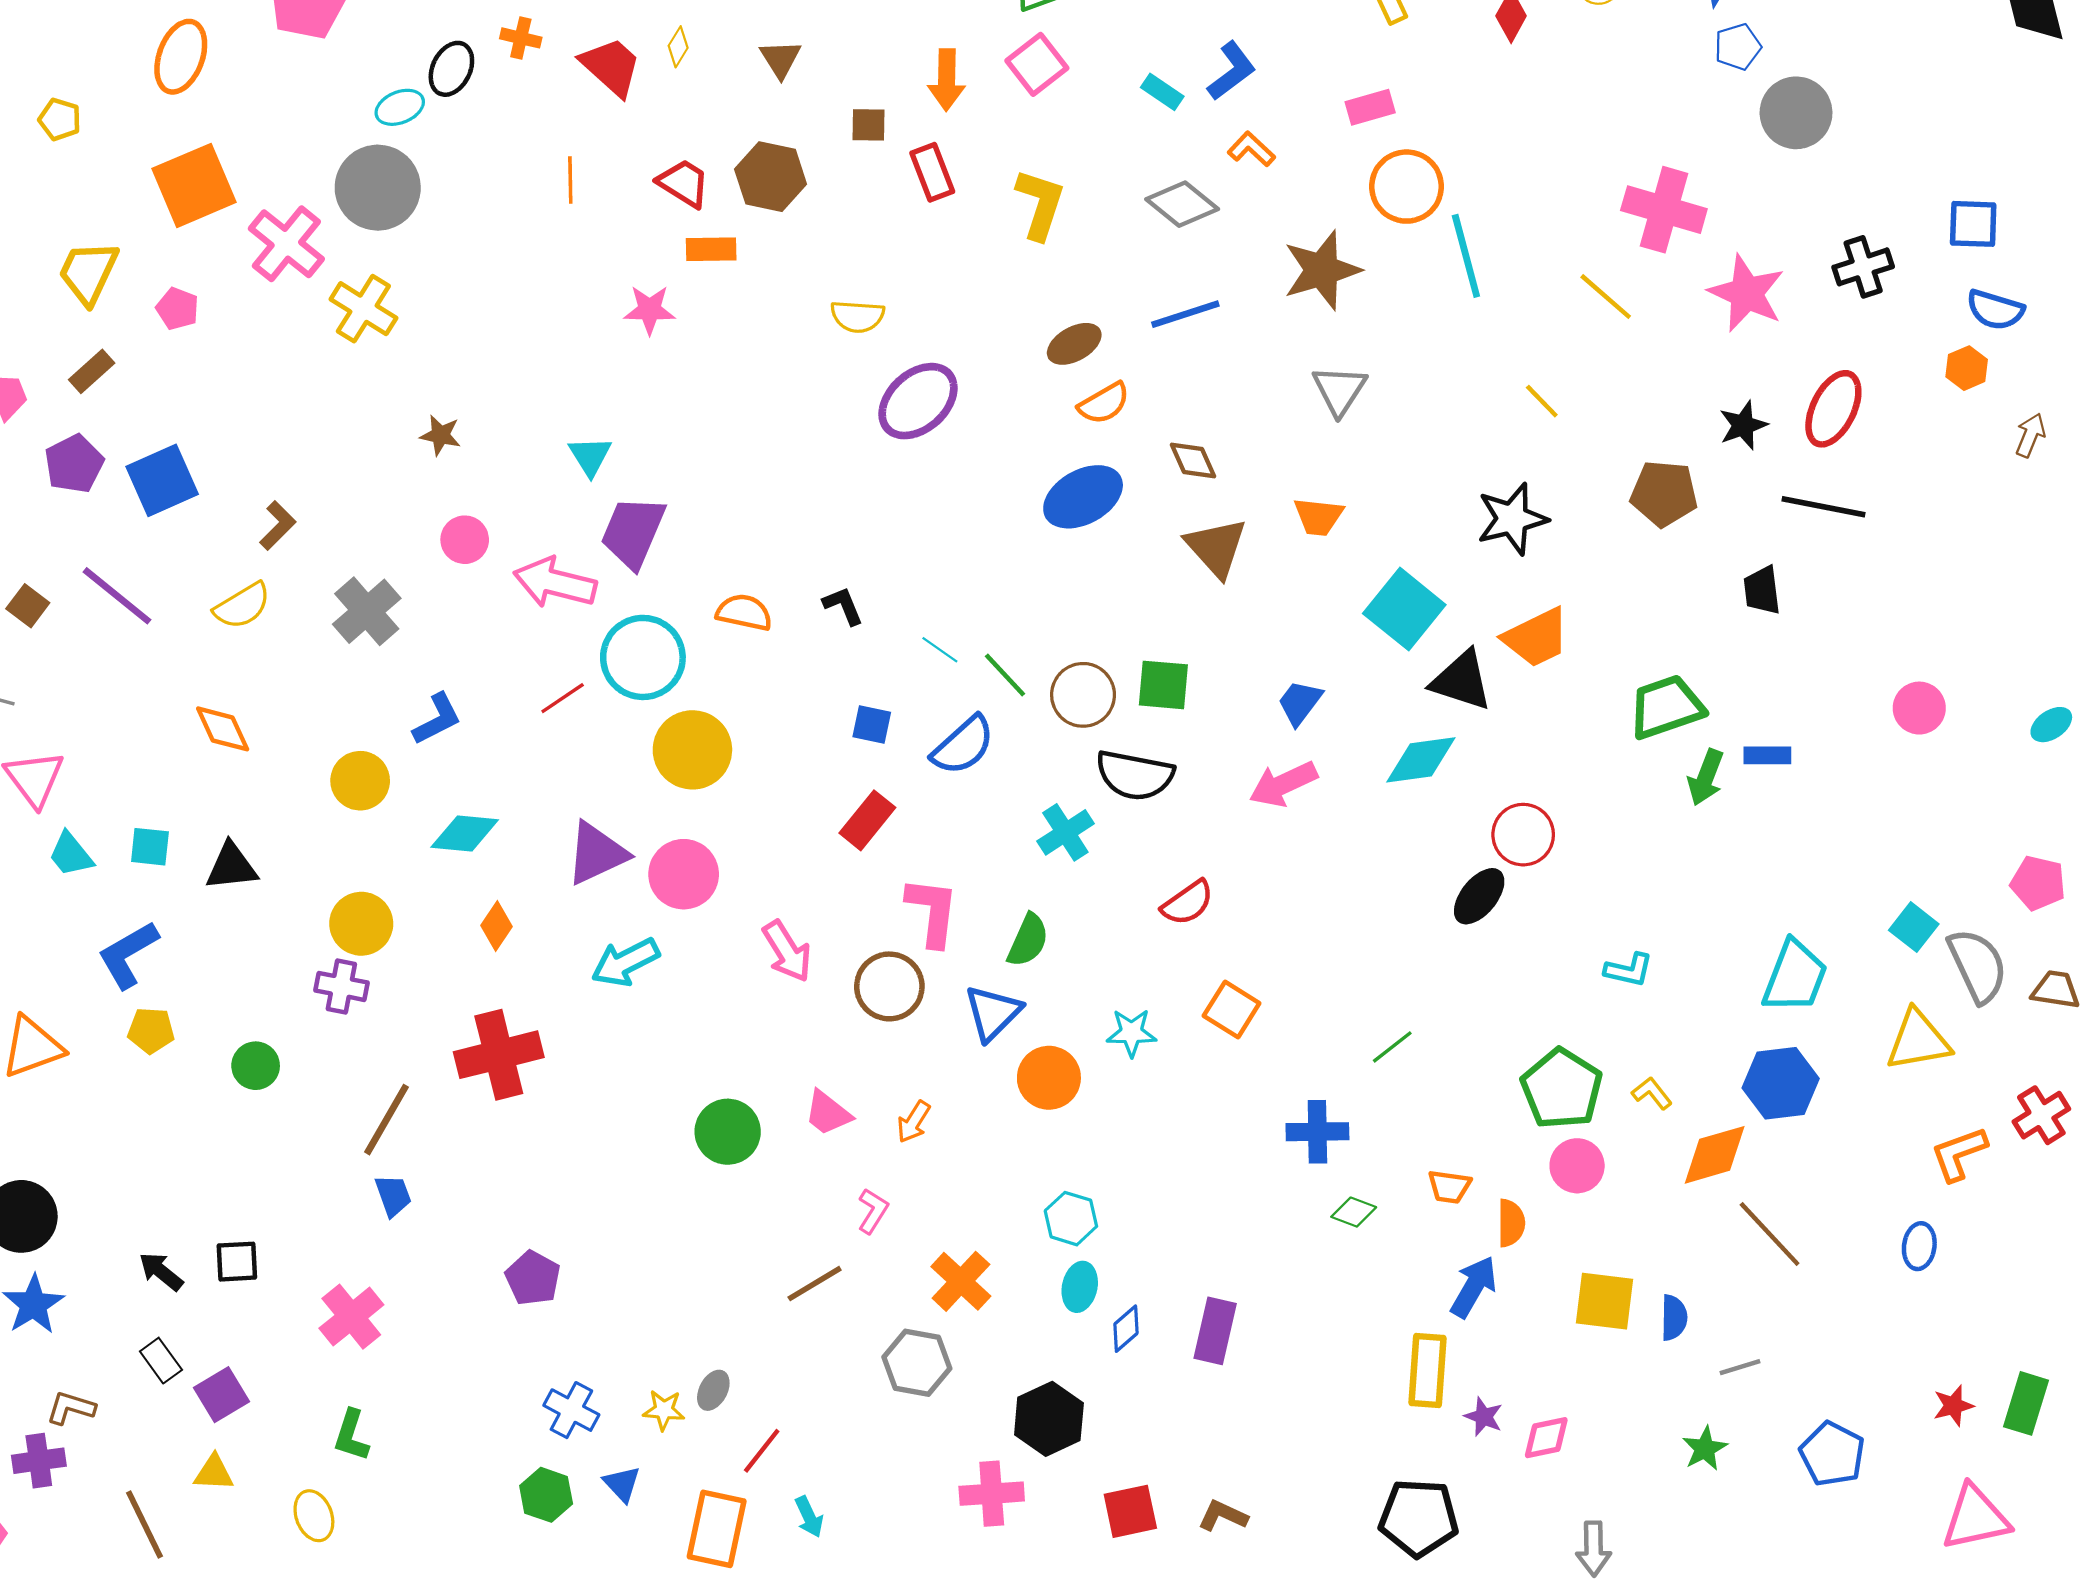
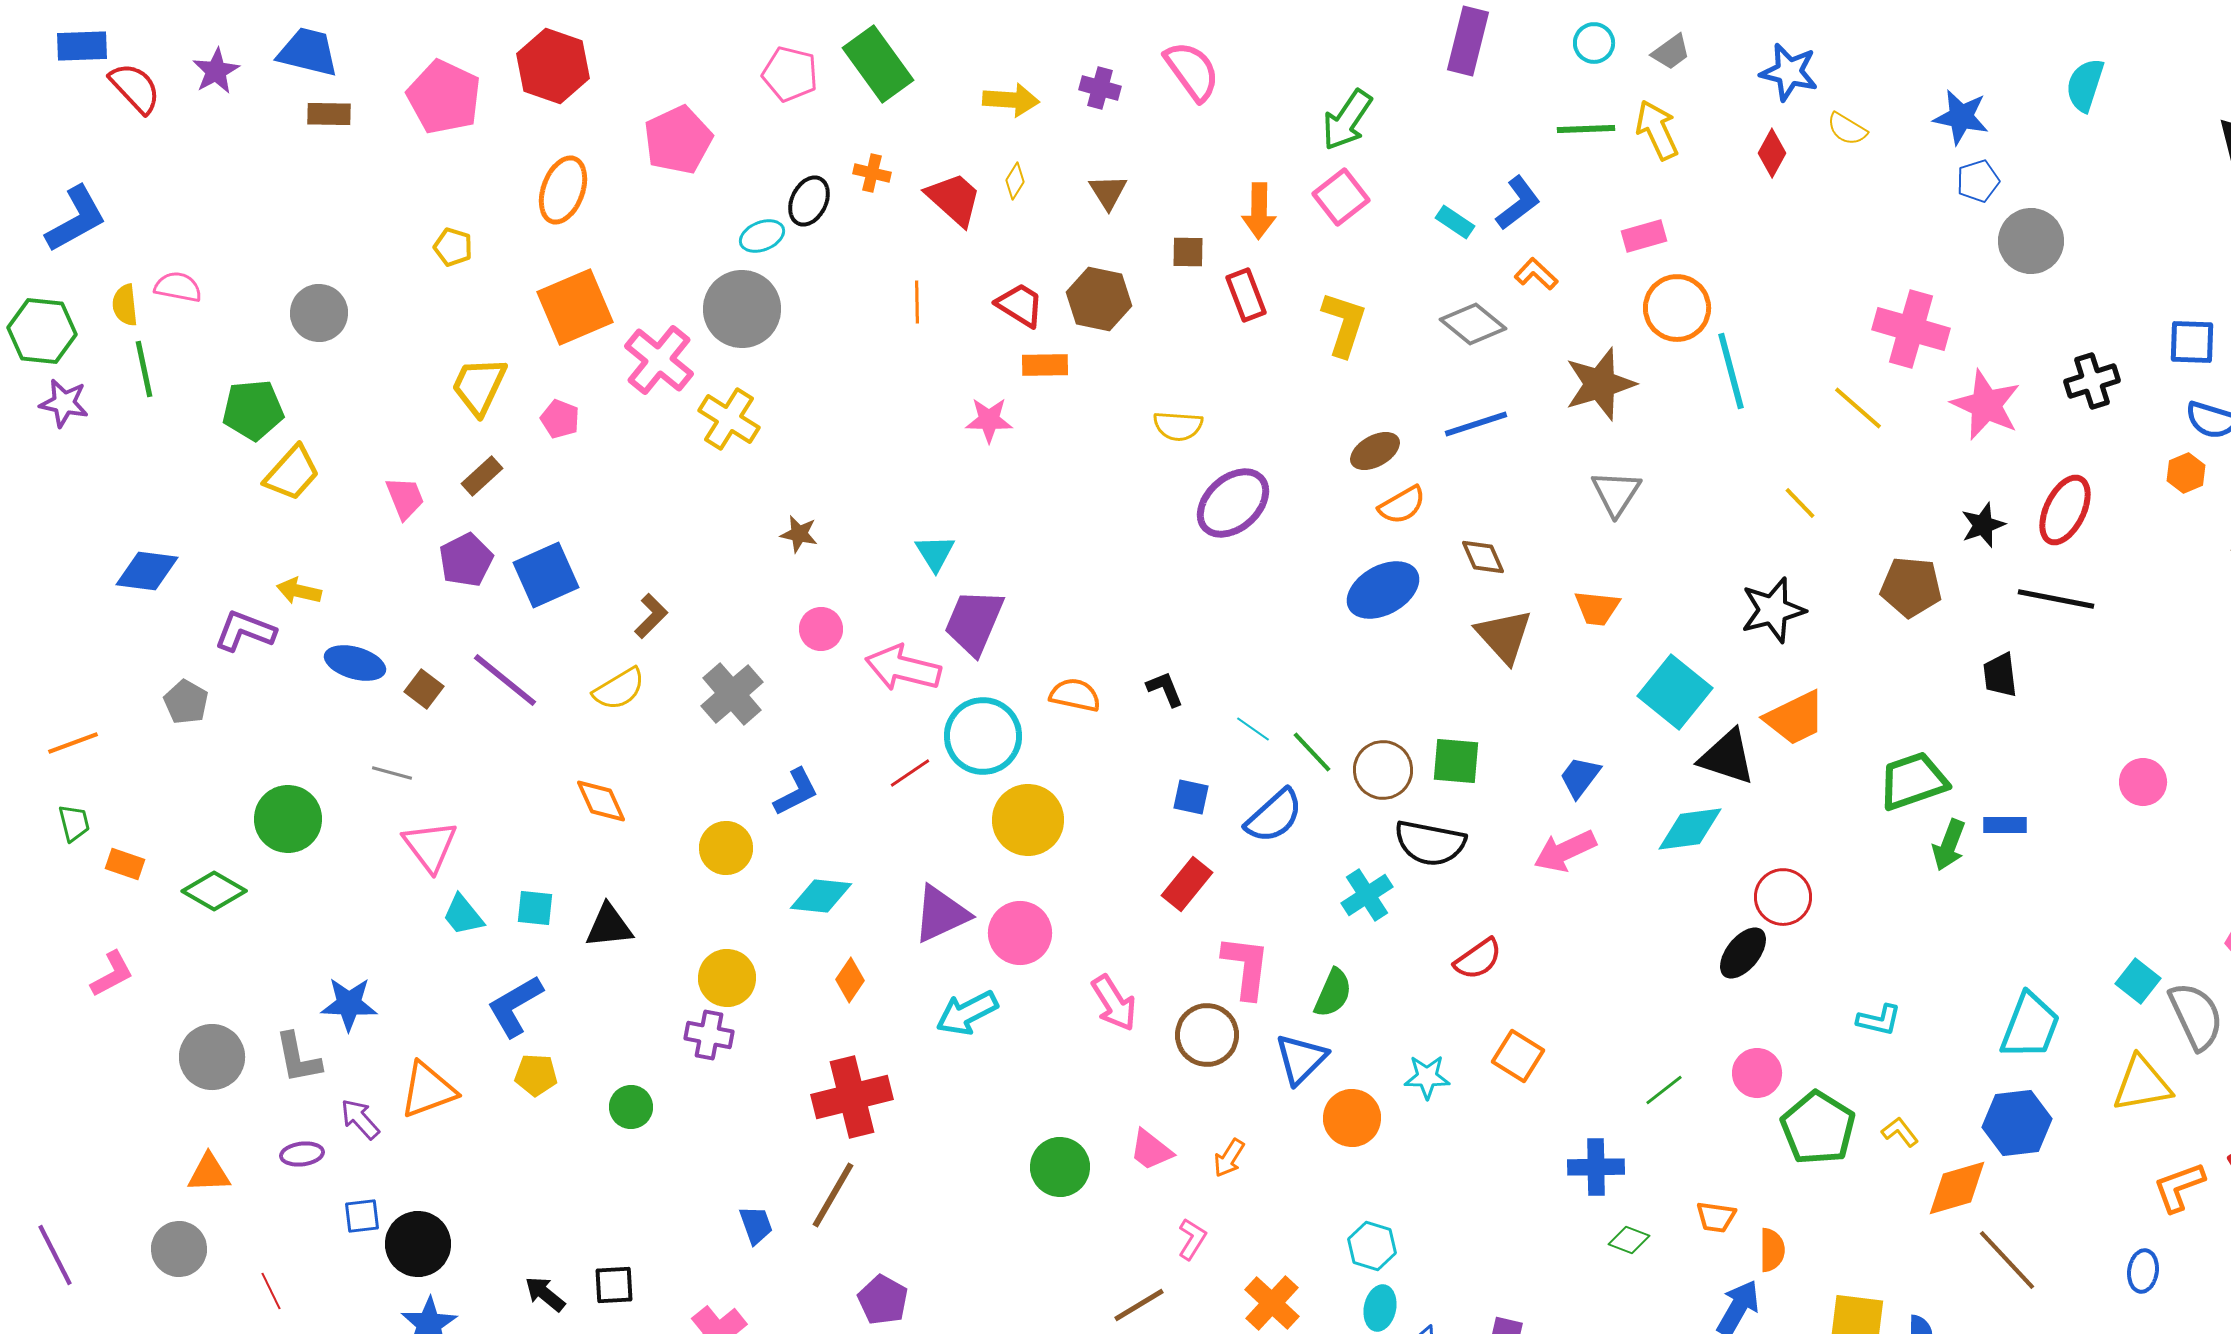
brown line: (387, 1120) -> (833, 1195), moved
pink circle: (1577, 1166) -> (1757, 1073), moved

